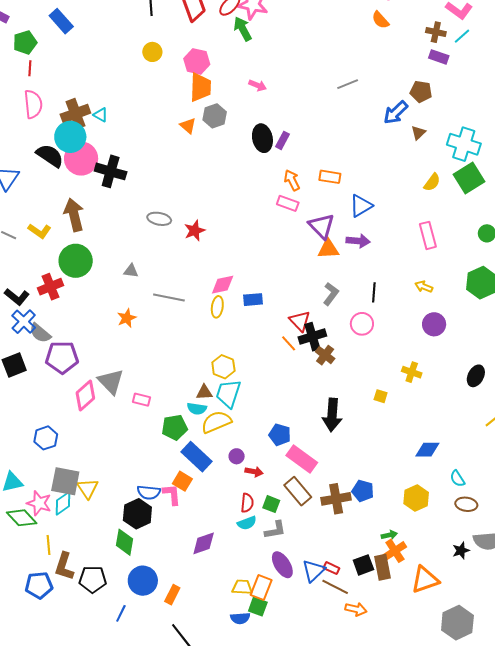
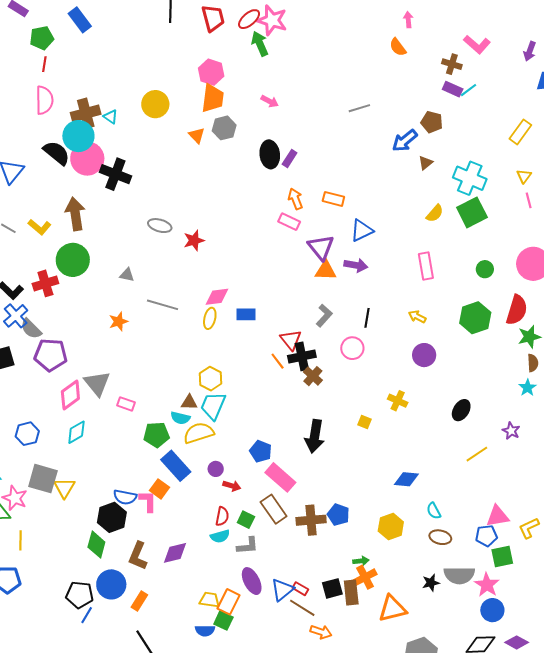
cyan line: (462, 36) -> (469, 90), moved
yellow circle: (152, 52) -> (155, 104), moved, size x1.4
cyan diamond: (63, 503) -> (76, 432), moved
brown L-shape: (64, 566) -> (138, 556), moved
black pentagon: (93, 579) -> (80, 595), moved

